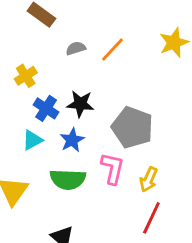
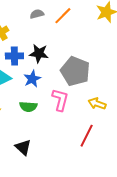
blue cross: (46, 108) -> (14, 56), turned -36
green semicircle: (68, 179) -> (28, 107), size x0.7
yellow arrow: (149, 179) -> (97, 104), moved, turned 84

